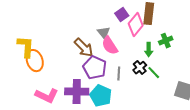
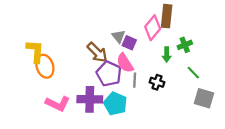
purple square: (122, 15) -> (129, 43), moved, turned -32
pink semicircle: (110, 46) -> (125, 63), moved
black cross: (140, 68) -> (157, 82), moved, turned -32
green line: (154, 73) -> (193, 73), moved

